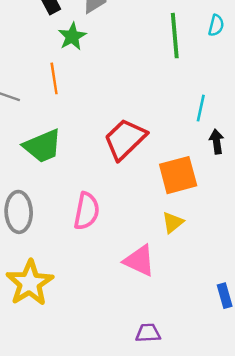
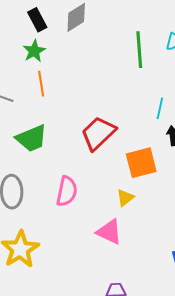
green star: (72, 36) -> (34, 51), moved
yellow triangle: (173, 222) -> (125, 198), moved

